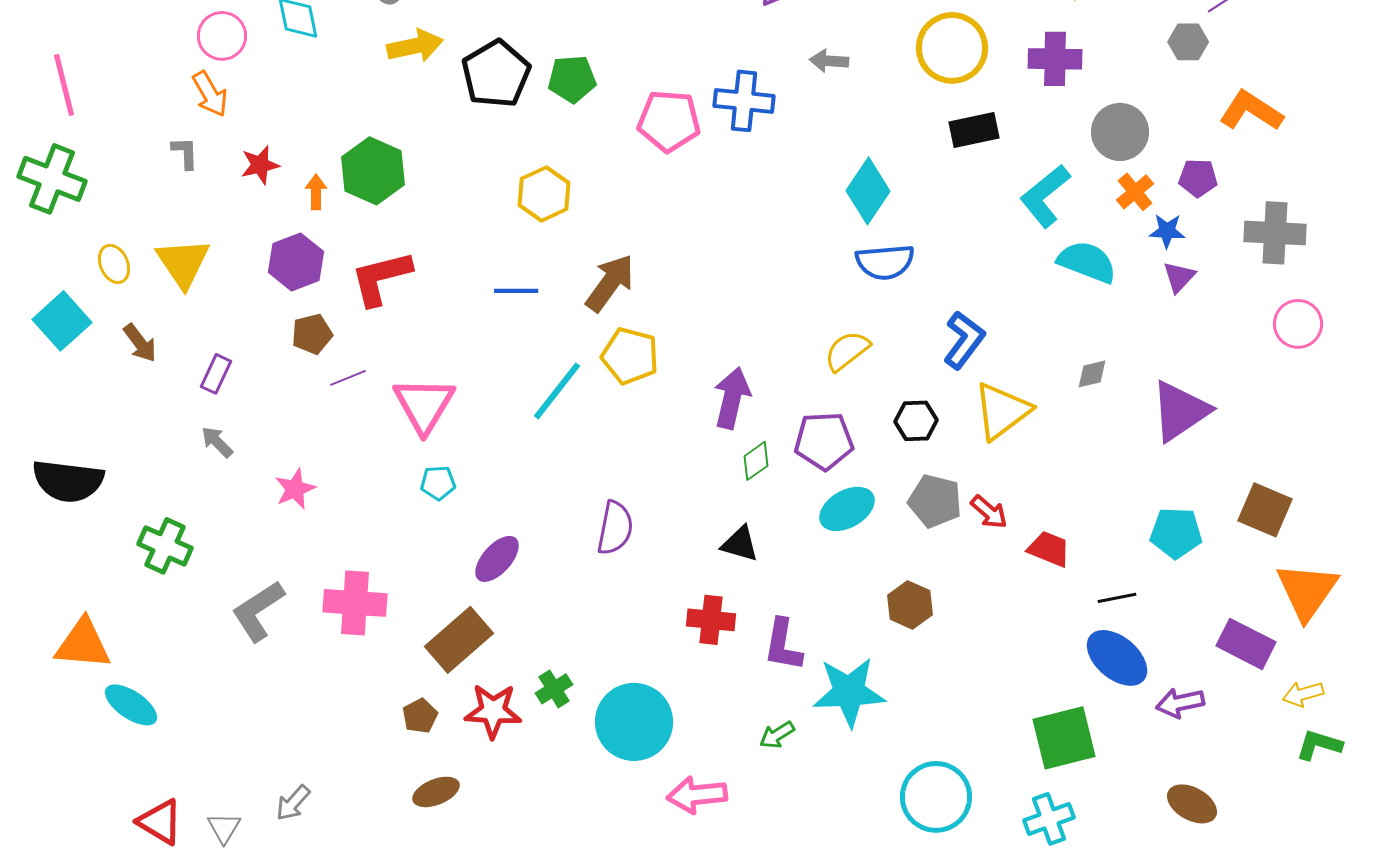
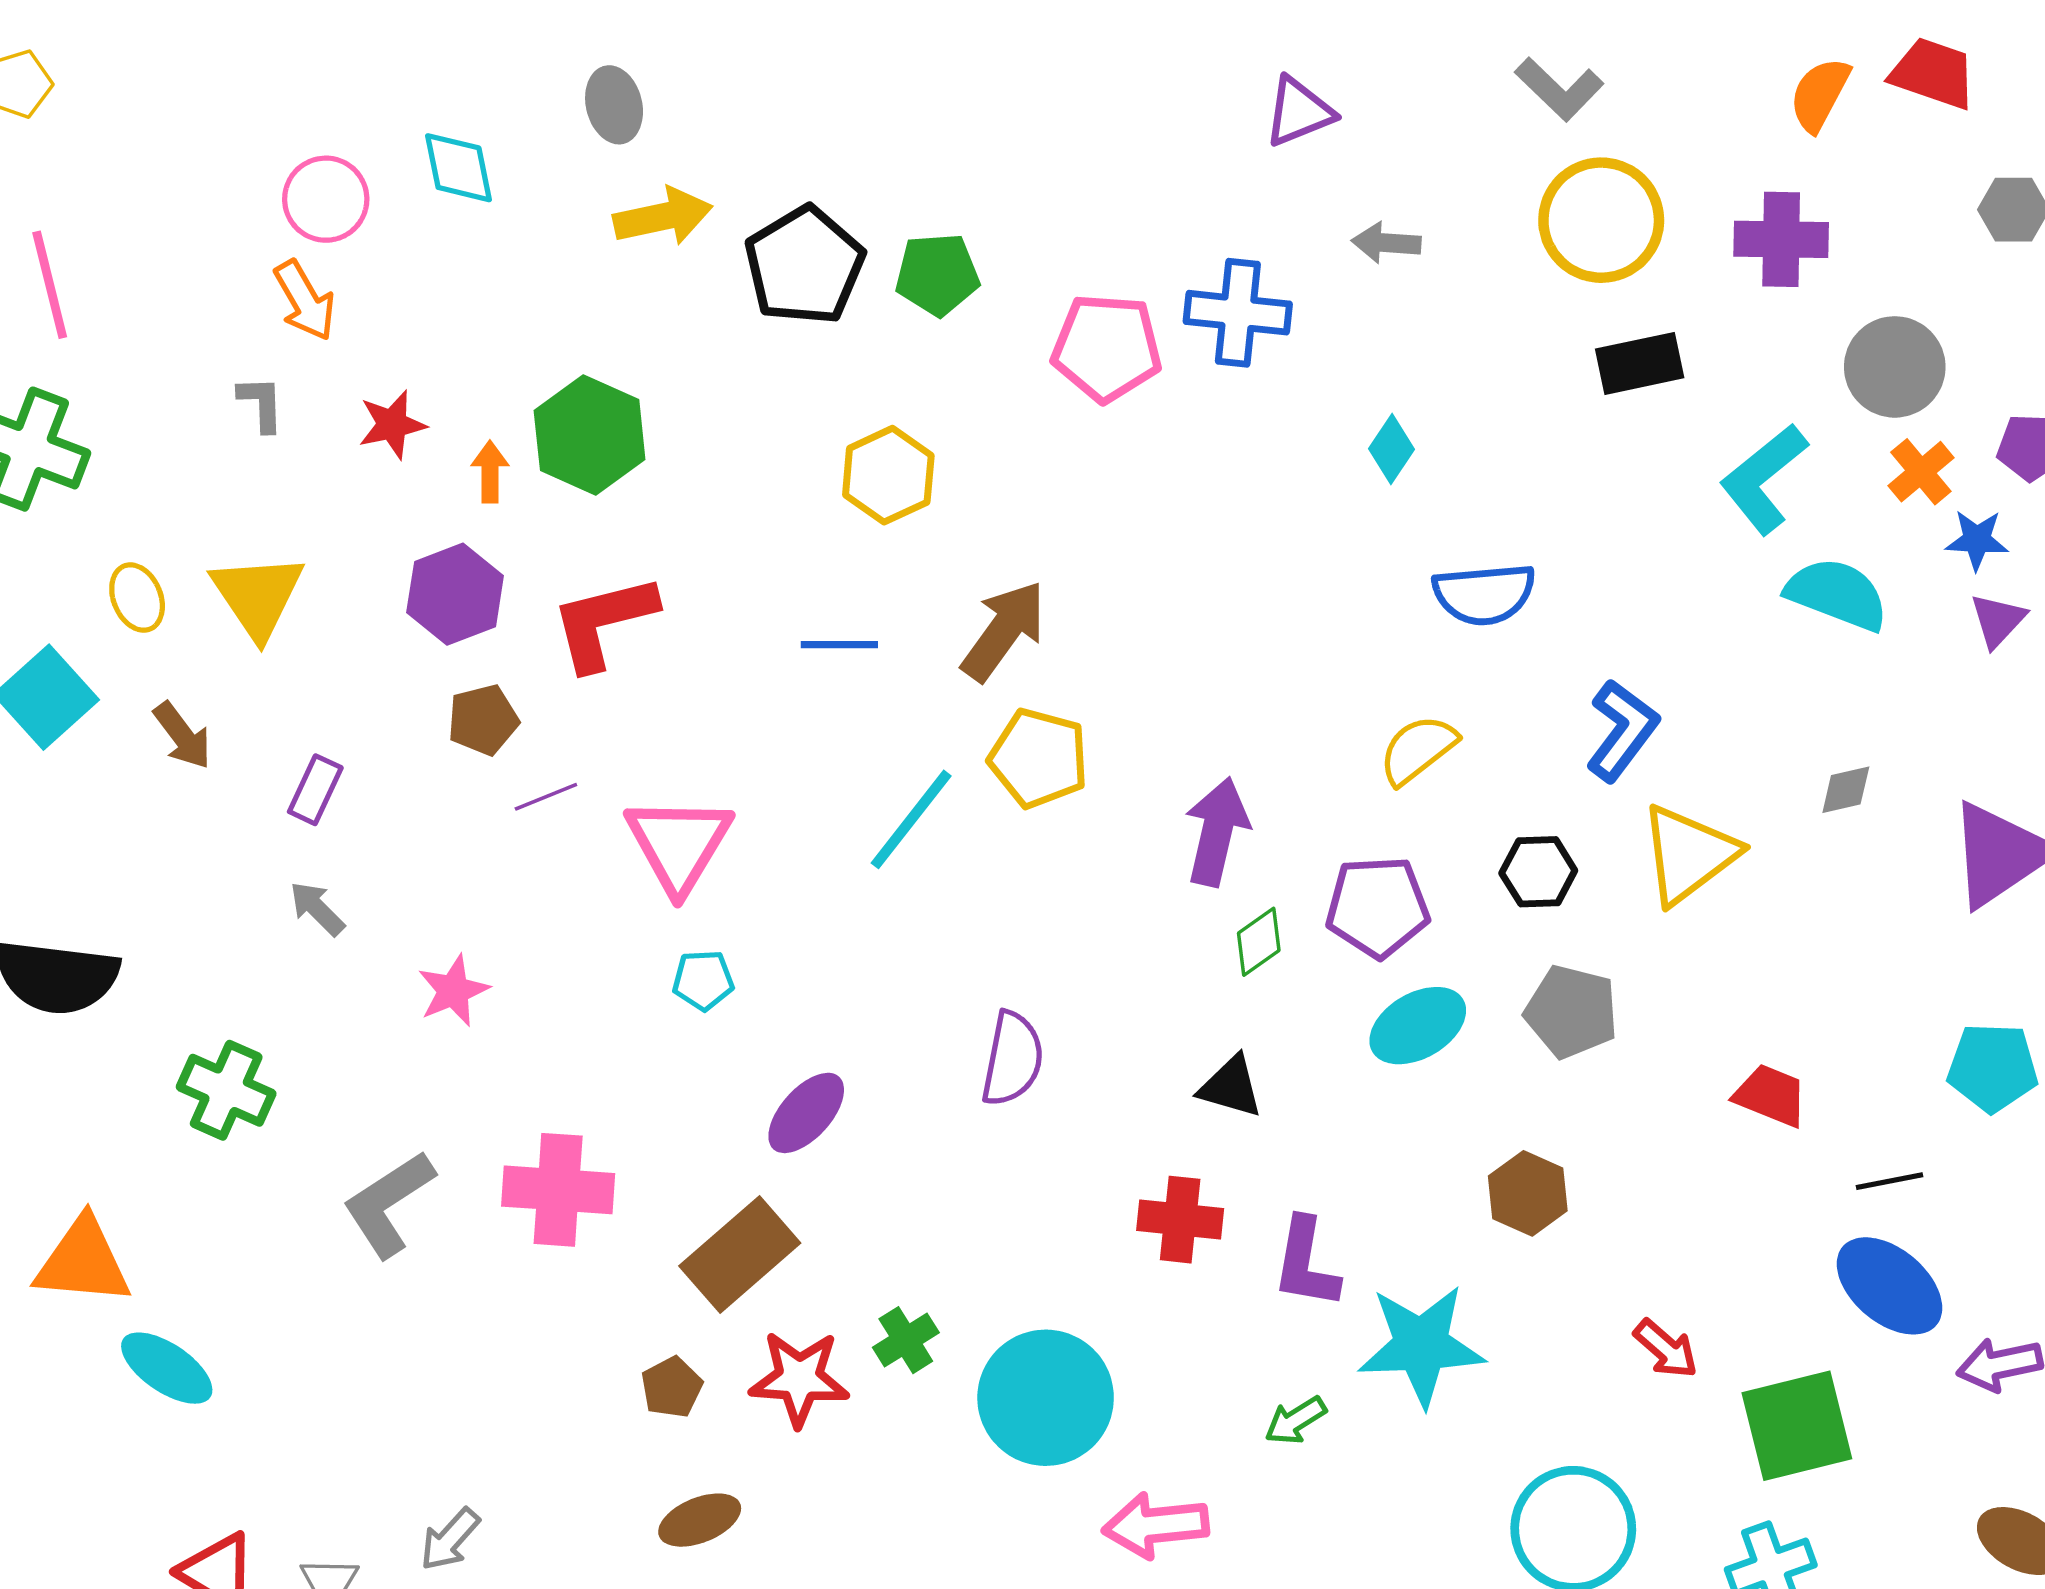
cyan diamond: (868, 191) -> (1392, 449), moved, size x0.6
red arrow: (989, 512) -> (1666, 1349), moved

